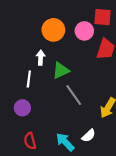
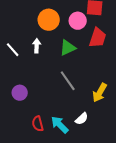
green triangle: (61, 70) -> (68, 48), moved
white line: (29, 79) -> (13, 50), moved, turned -49
red semicircle: (30, 141) -> (38, 124), moved

